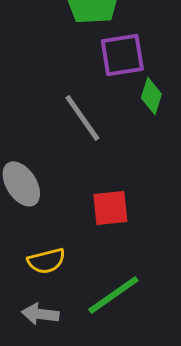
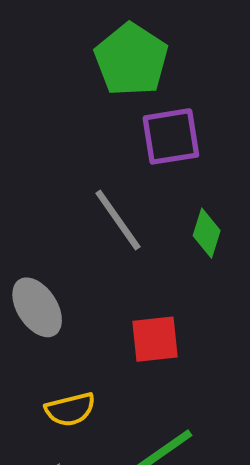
green diamond: (151, 96) -> (207, 233), moved

